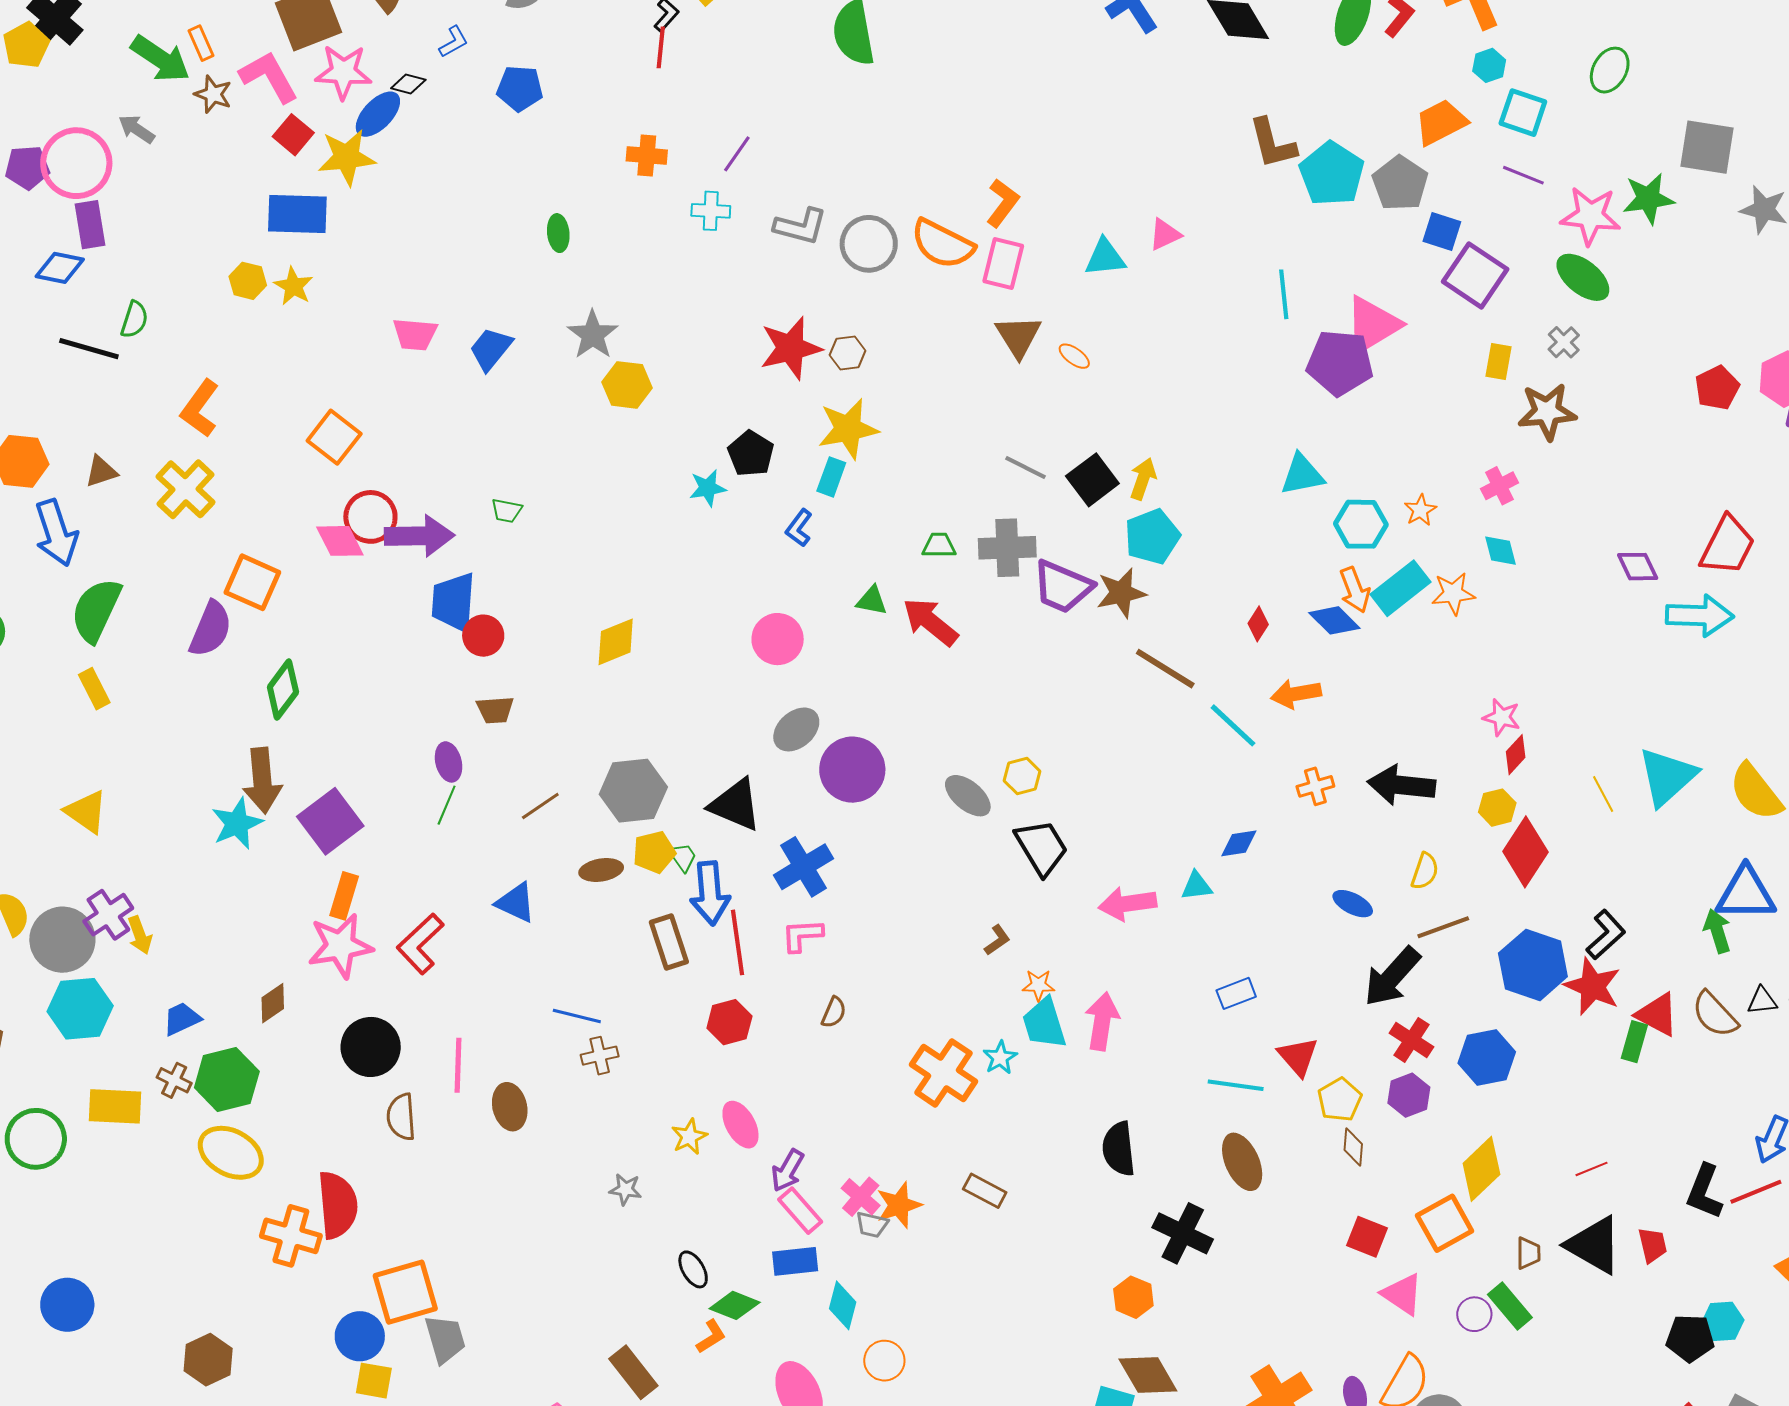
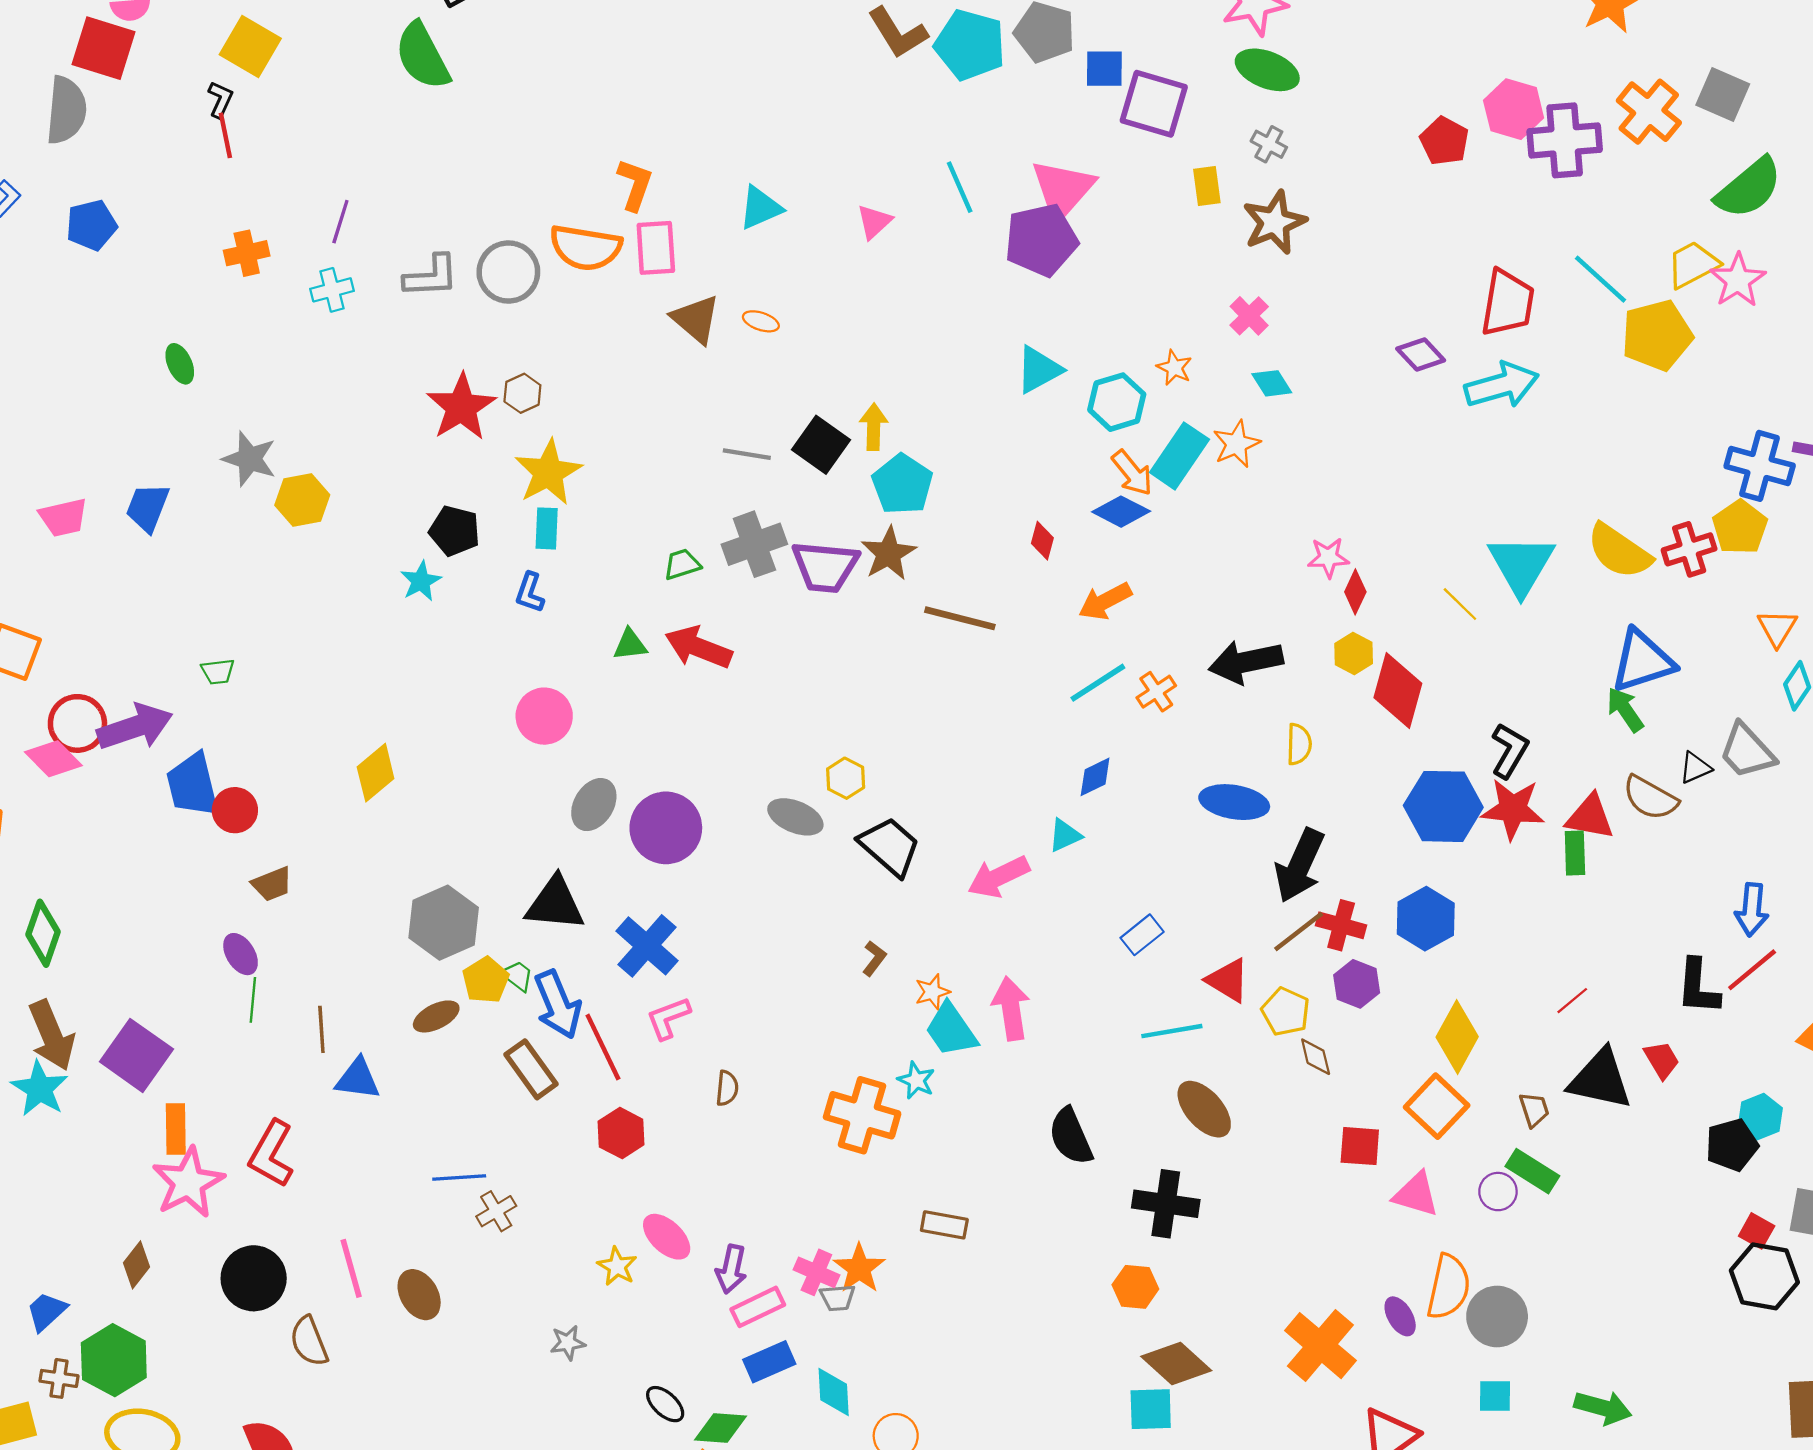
pink triangle: (1165, 234) -> (874, 222), moved
cyan line: (1233, 725) -> (1098, 683), moved, turned -58
brown line: (540, 806) -> (321, 1029), moved, turned -42
blue ellipse: (1353, 904) -> (1234, 802), size x1.5
brown line: (1443, 927) -> (1299, 931), moved
pink rectangle: (800, 1211) -> (758, 1307), turned -57

